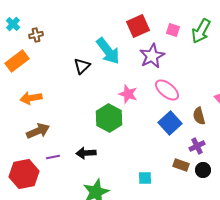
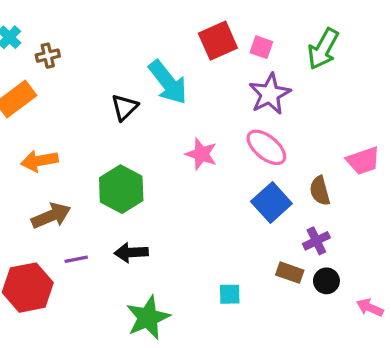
pink square: (173, 30) -> (261, 47), moved
purple star: (152, 56) -> (270, 94), moved
green hexagon: (109, 118) -> (121, 189), moved

